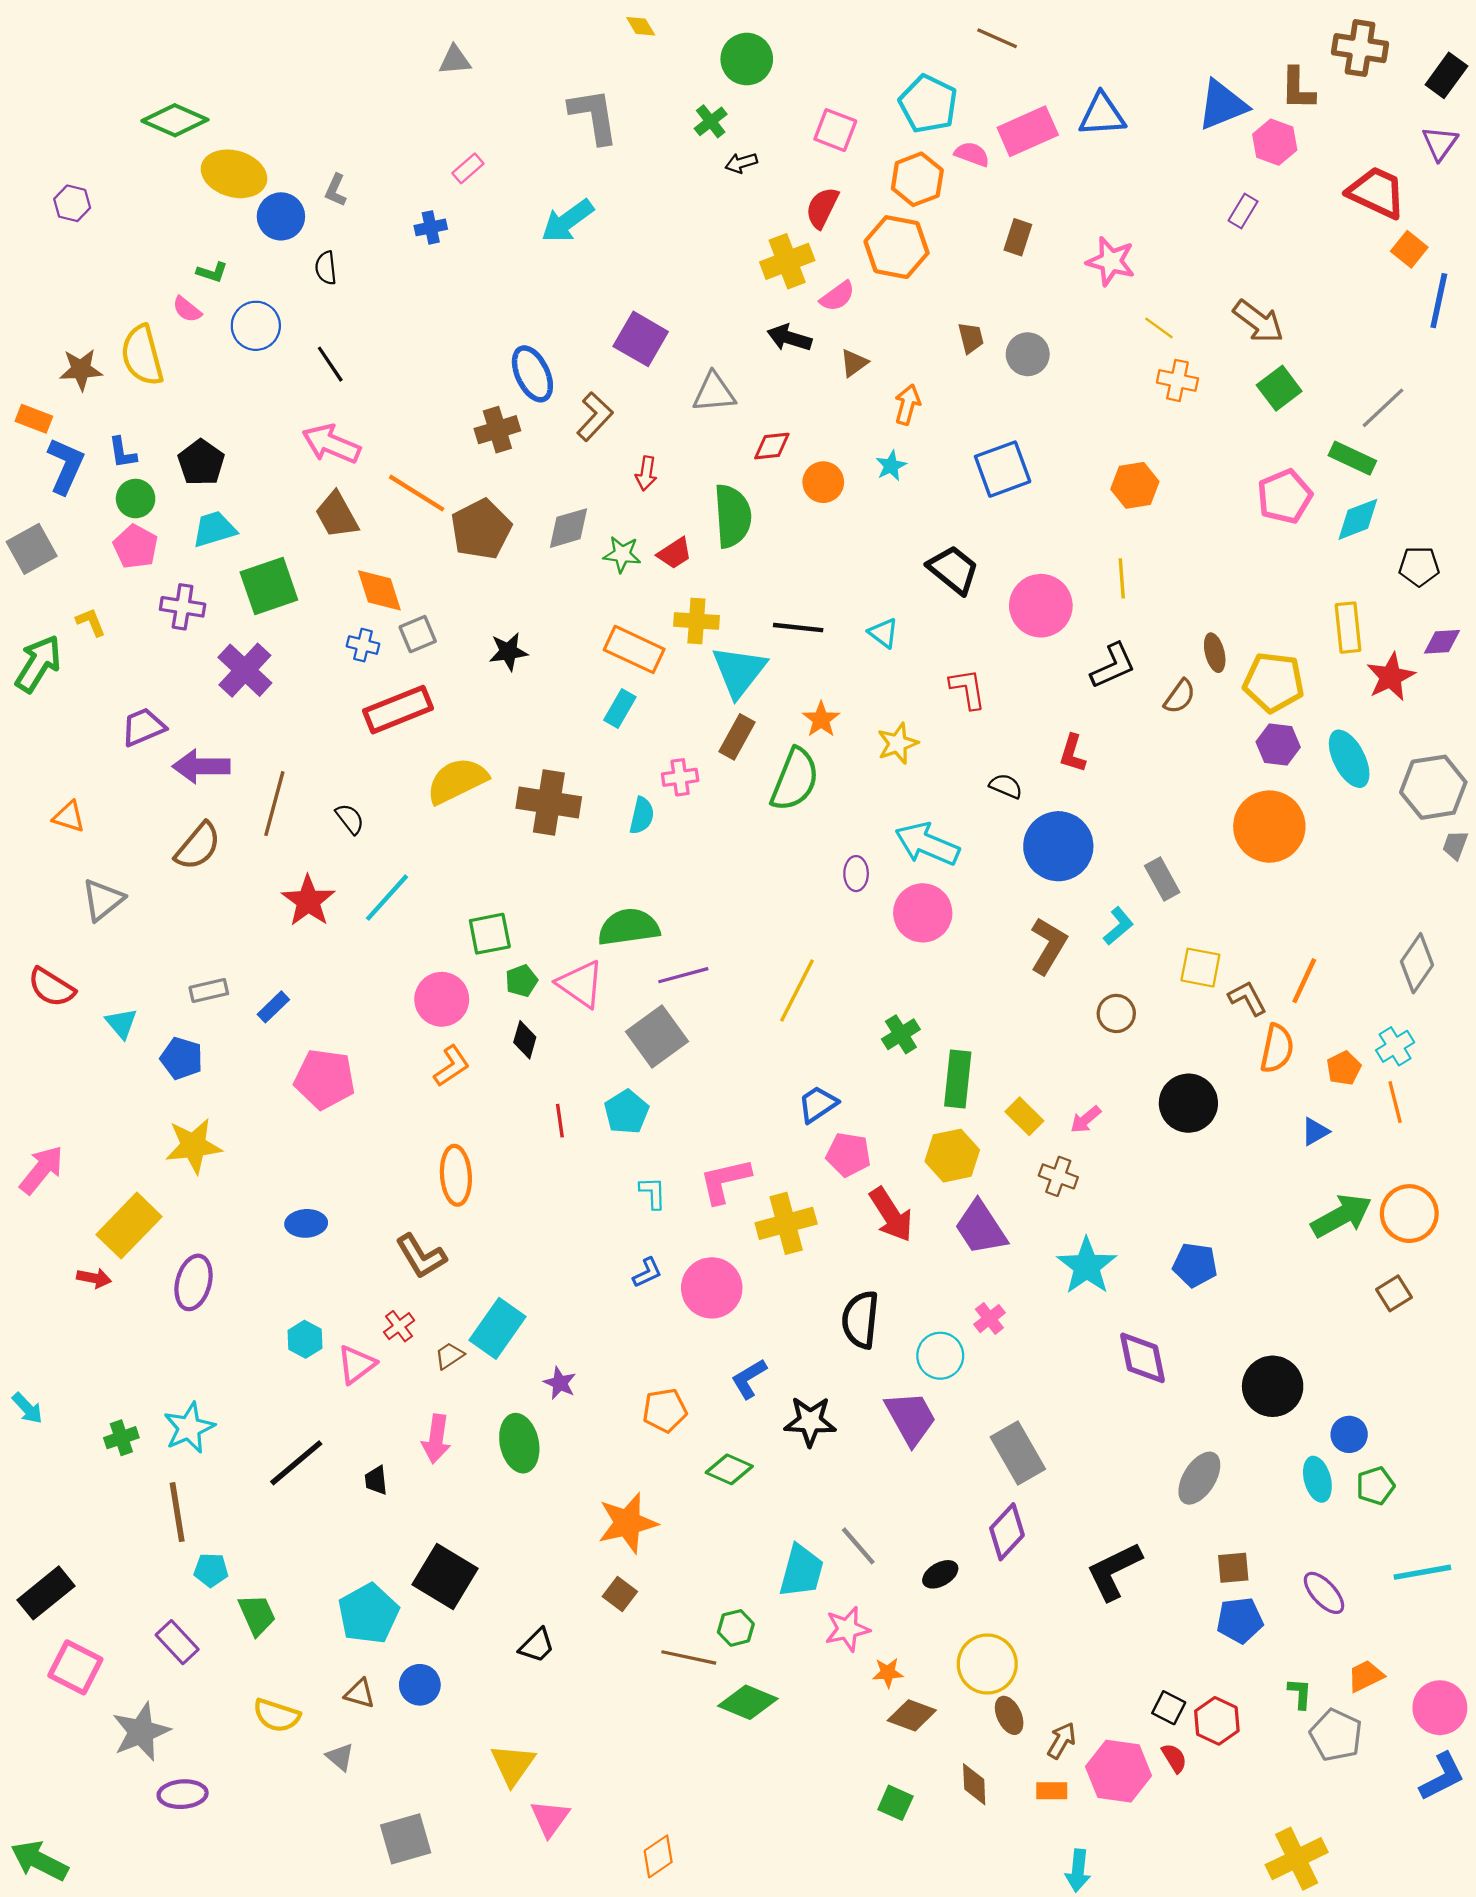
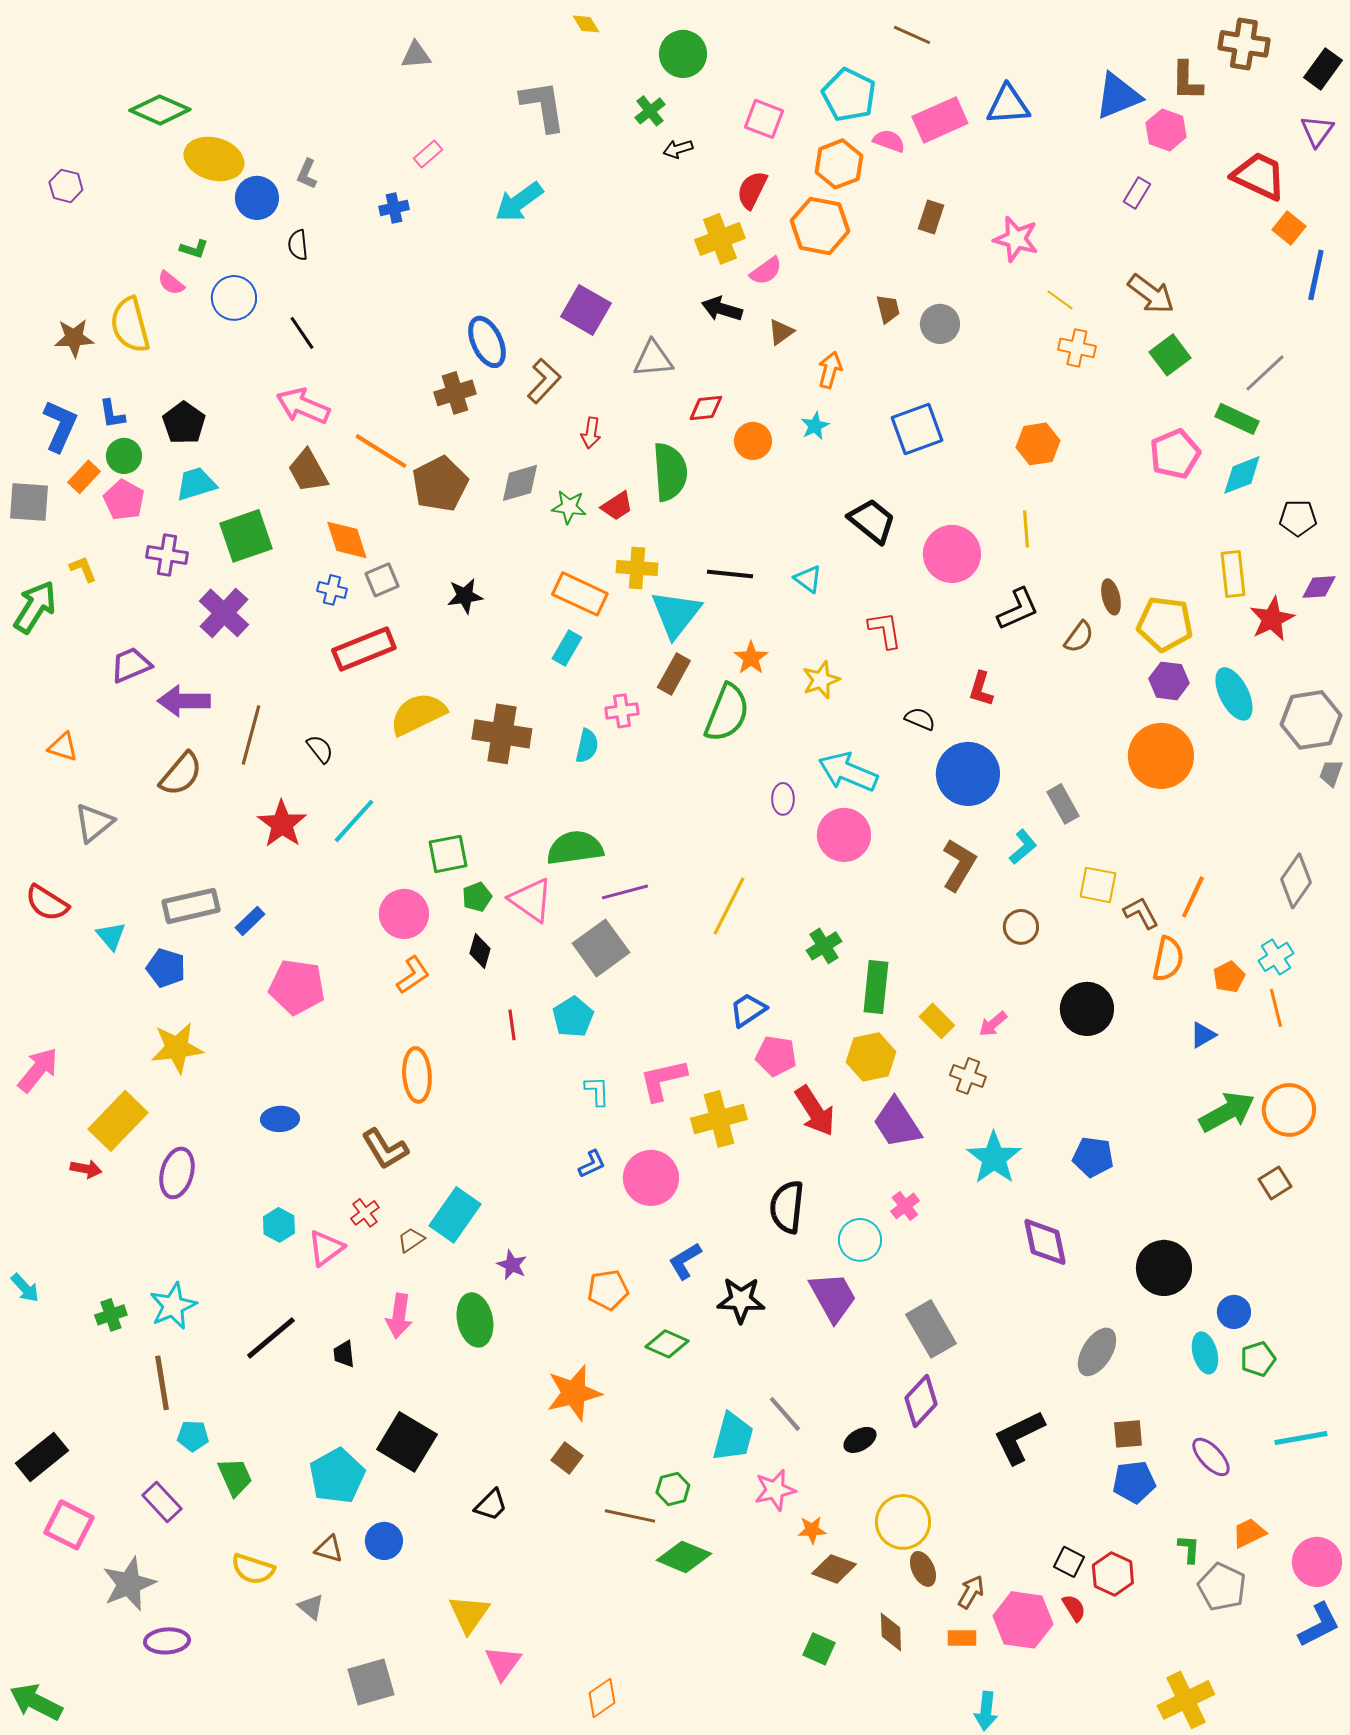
orange rectangle: (34, 419) -> (84, 477), moved, turned -68
gray square: (32, 549) -> (29, 502), turned 33
gray rectangle: (209, 991) -> (191, 906), size x1.6

